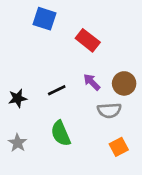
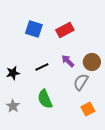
blue square: (45, 19) -> (34, 29), moved
red rectangle: (88, 40) -> (65, 30), turned -66
gray semicircle: (109, 110) -> (81, 82), turned 126

